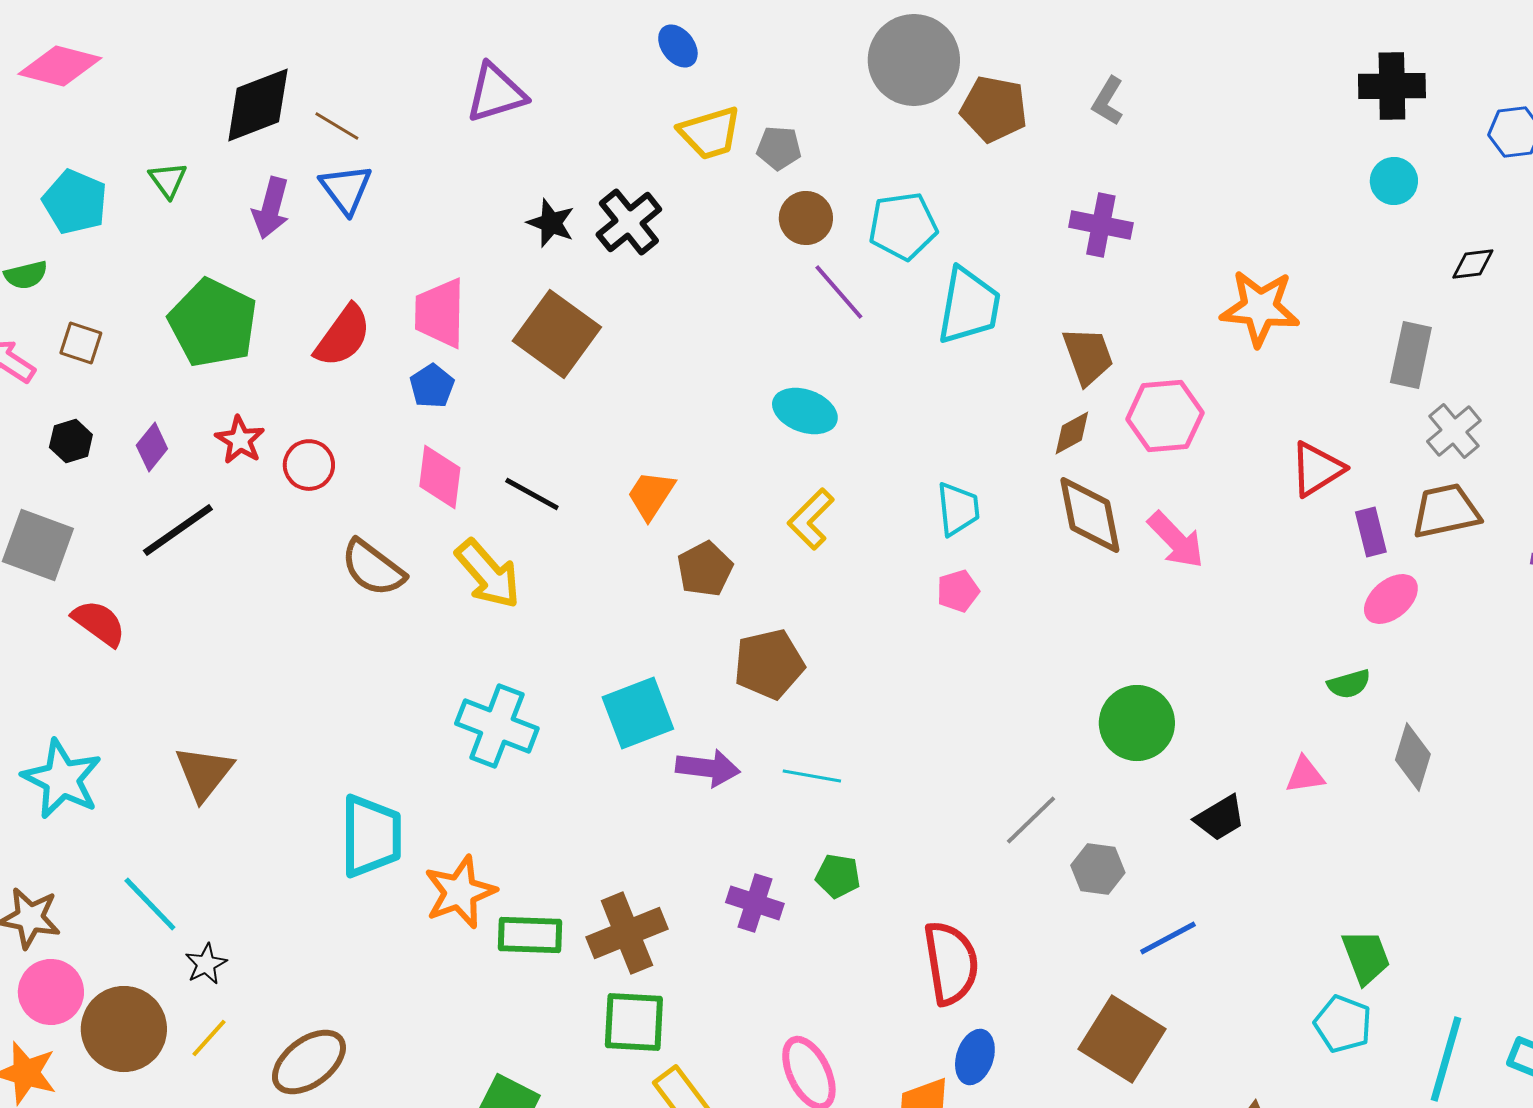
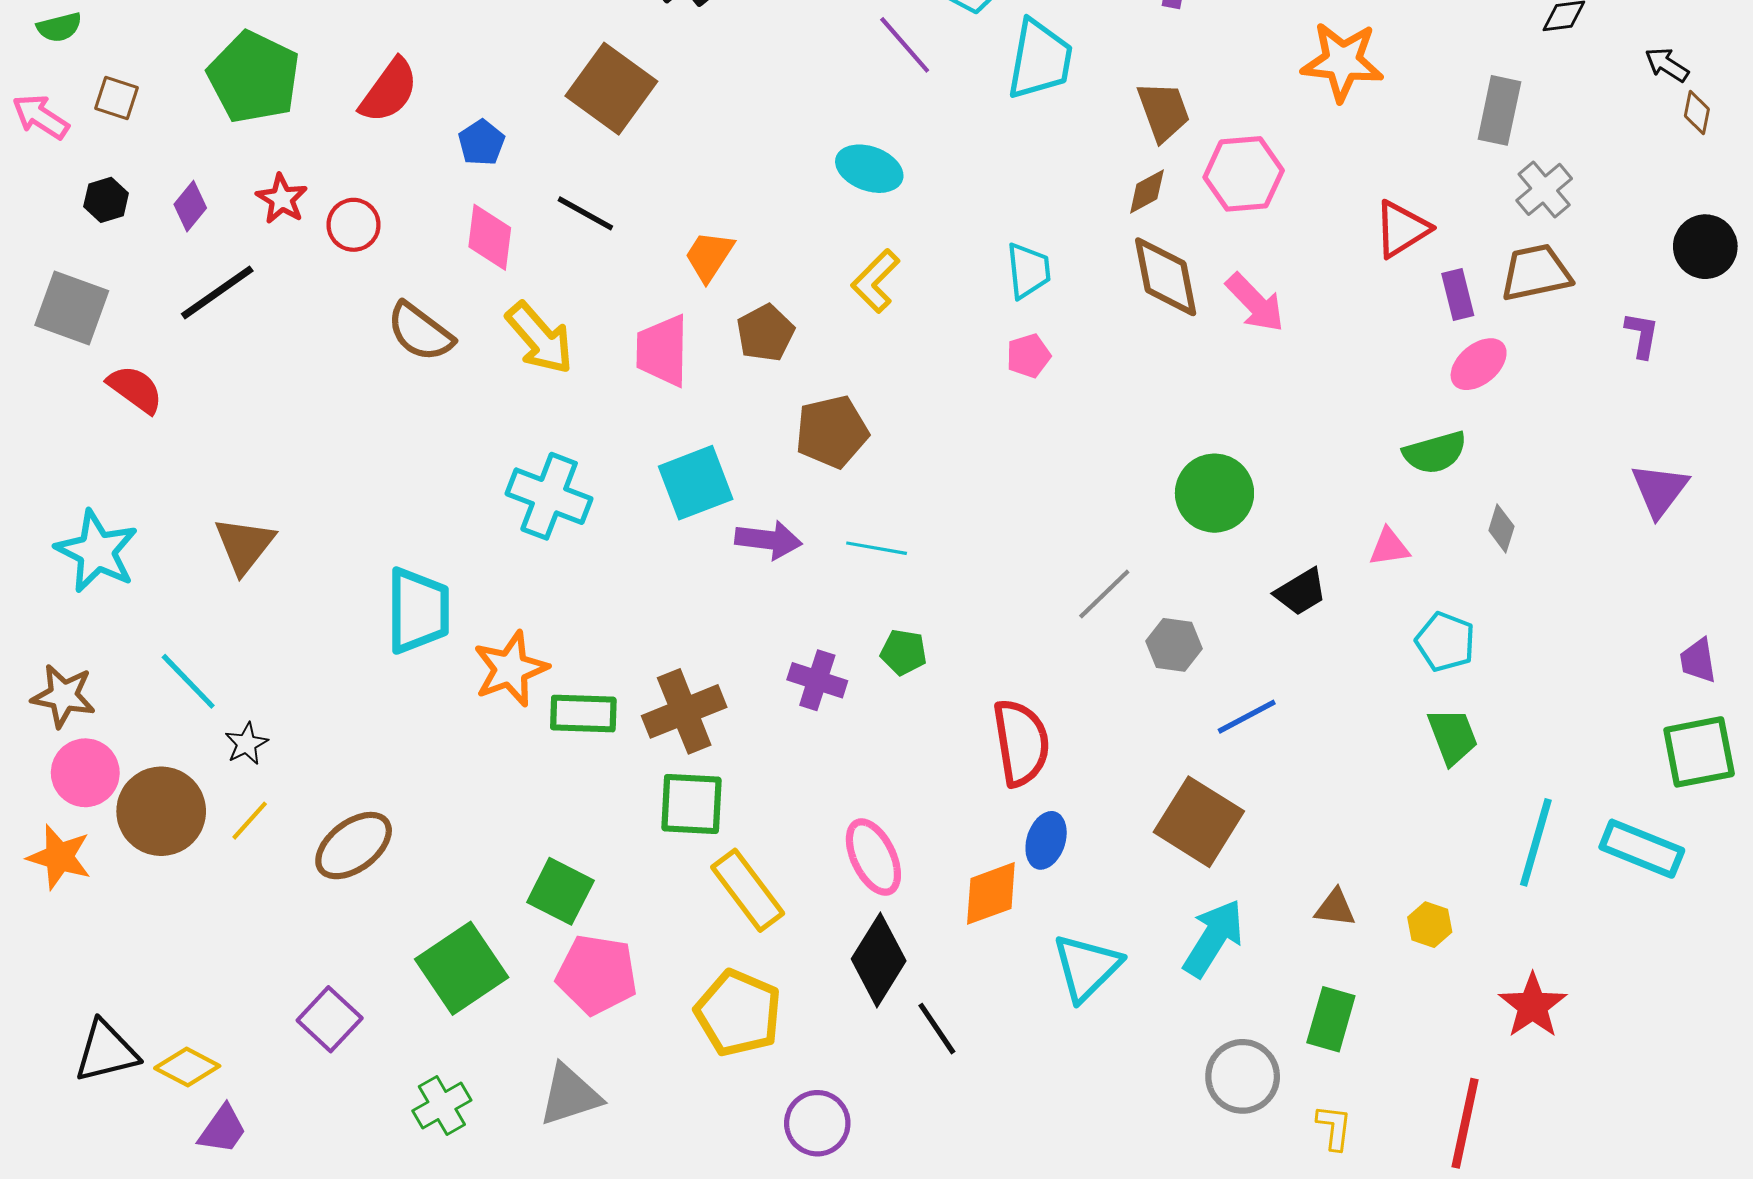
pink trapezoid: (440, 313) -> (662, 351), moved
black line: (532, 494) -> (585, 213), moved
green semicircle: (1349, 684) -> (1435, 453), size x1.4
gray diamond: (1413, 757) -> (1501, 528), size x0.7
cyan pentagon: (1343, 1024) -> (1445, 642), moved

